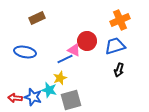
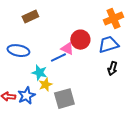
yellow star: (60, 78) -> (45, 85), moved
cyan star: (49, 90) -> (39, 73), moved
blue star: (33, 97) -> (26, 96), turned 30

